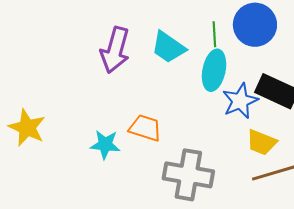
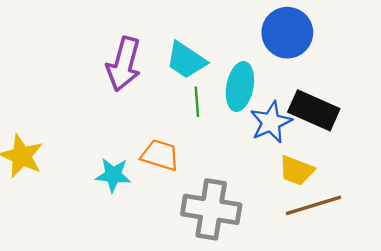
green line: (214, 34) -> (197, 102), moved

